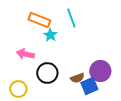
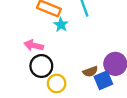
black circle: (47, 73) -> (41, 66), moved
yellow circle: (18, 89) -> (57, 83), moved

